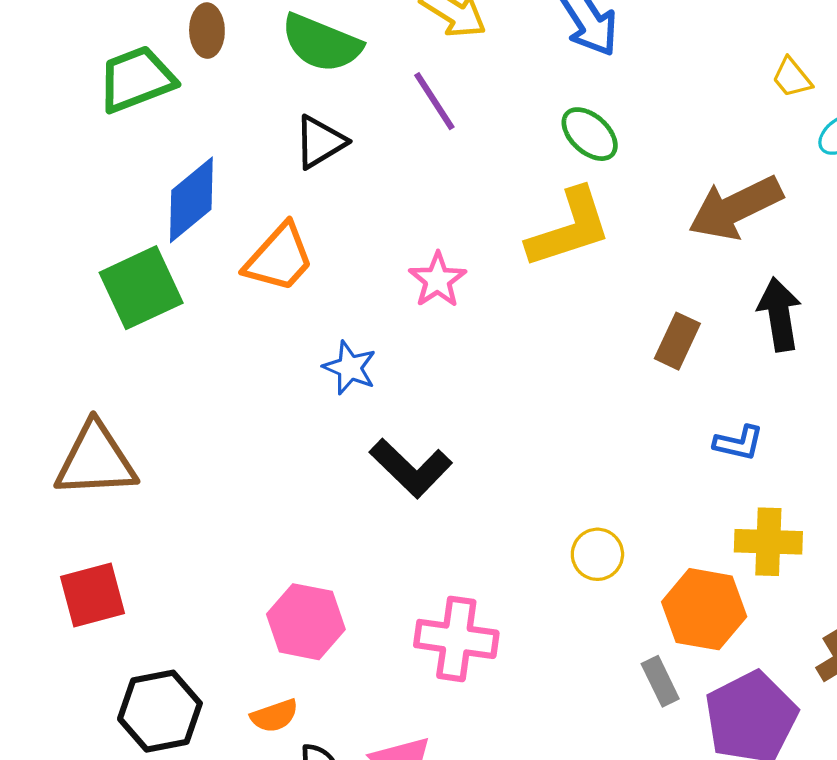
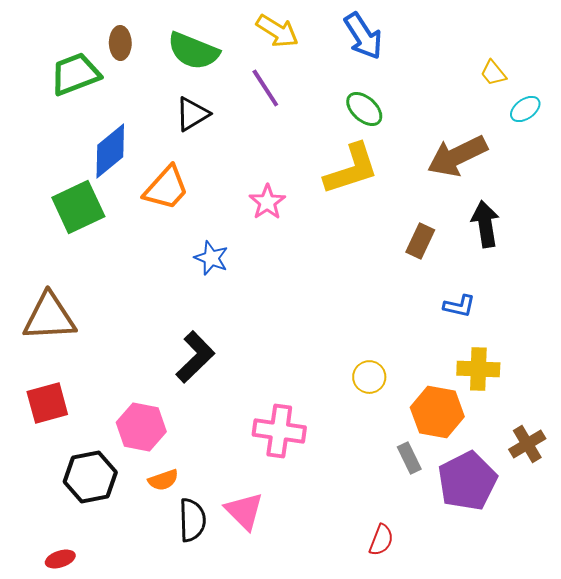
black L-shape: (411, 468) -> (195, 357), moved, turned -88
pink hexagon: (306, 622) -> (141, 427), moved

